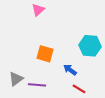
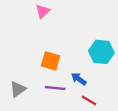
purple line: (37, 85) -> (55, 88), moved

